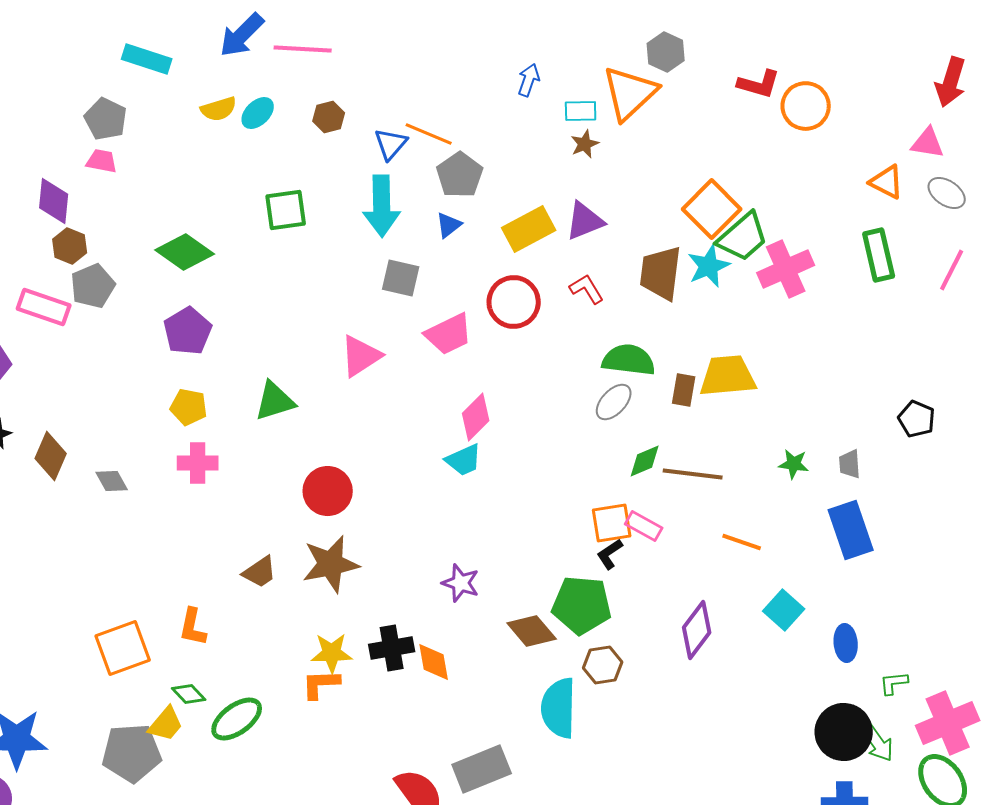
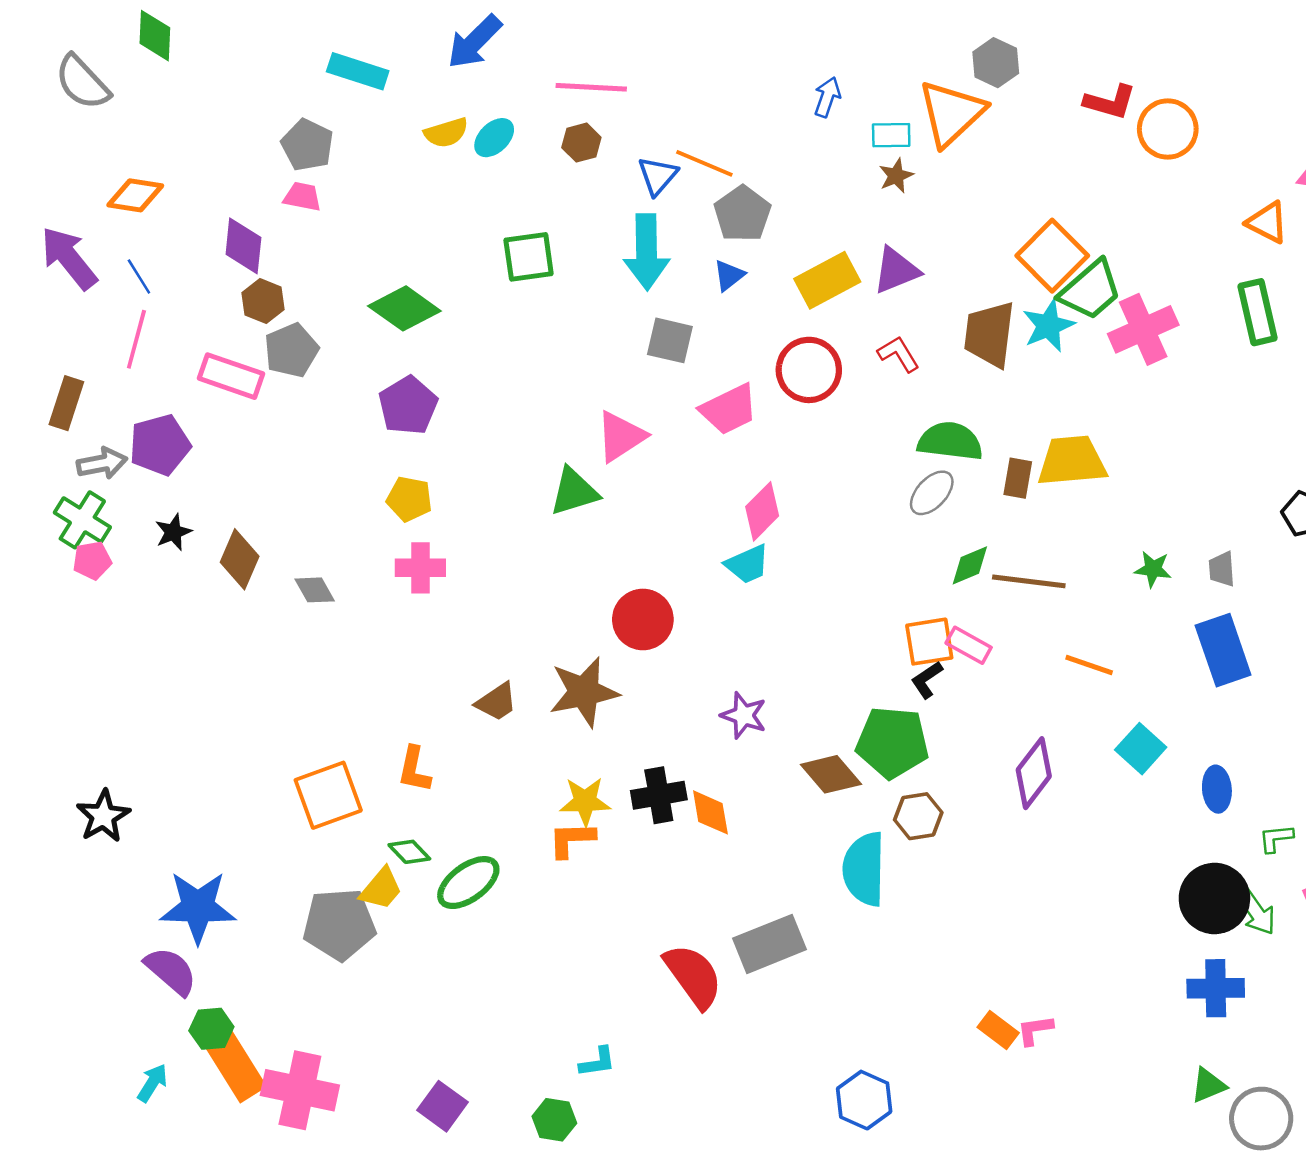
pink line: (303, 49) -> (591, 87), moved
green triangle: (275, 401) -> (574, 492), moved
red circle: (328, 491) -> (643, 619), moved

